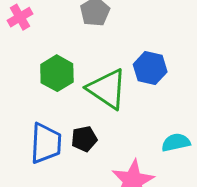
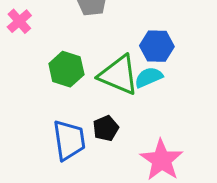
cyan semicircle: (176, 142) -> (149, 77), moved

